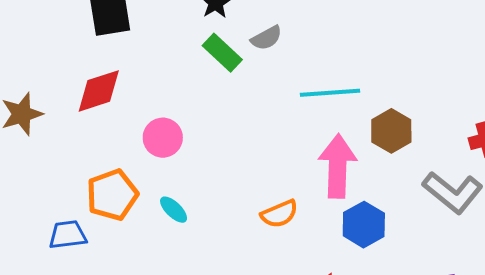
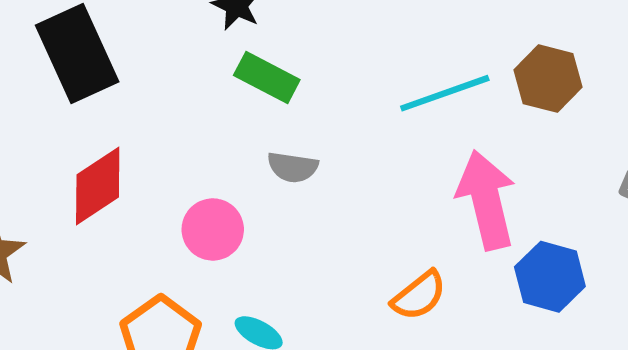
gray semicircle: (266, 38) -> (293, 167), moved, turned 52
brown hexagon: (391, 131) -> (548, 79), moved

